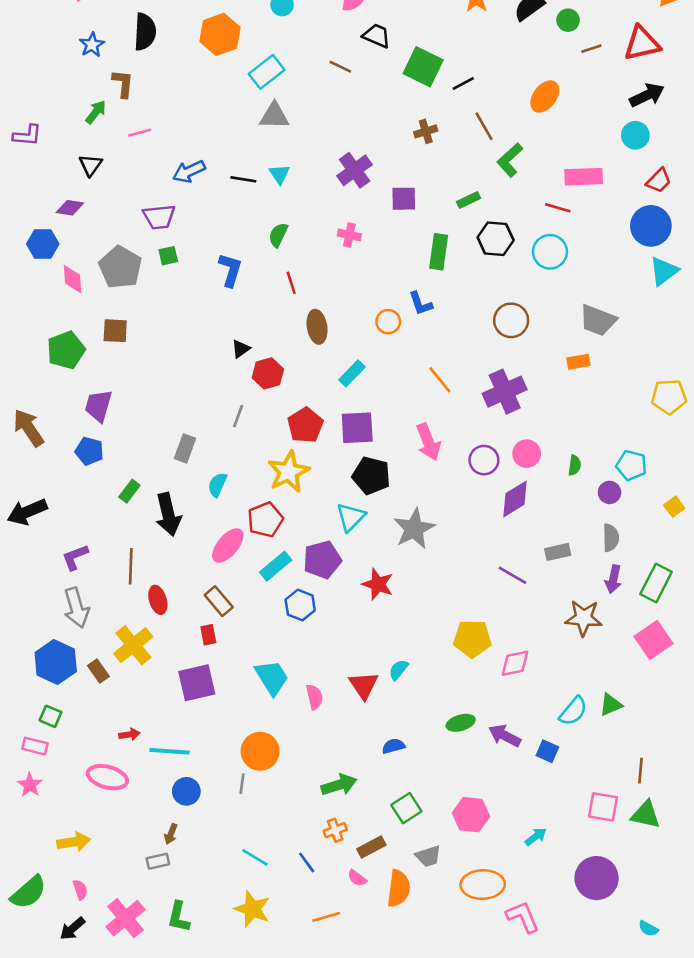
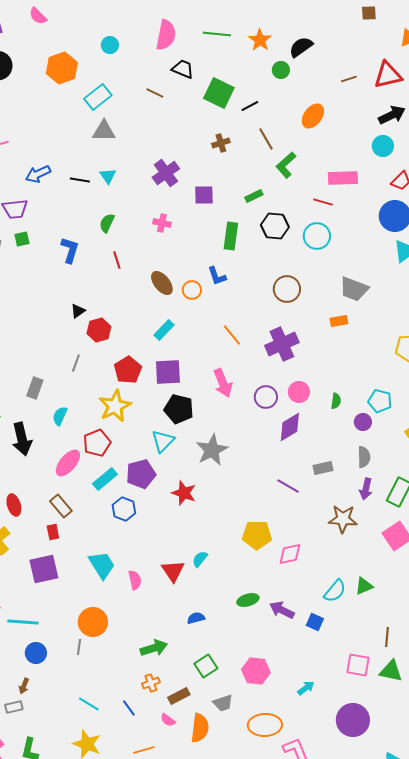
green circle: (568, 20) -> (281, 70), moved
brown ellipse: (317, 327) -> (162, 283), moved, turned -30

